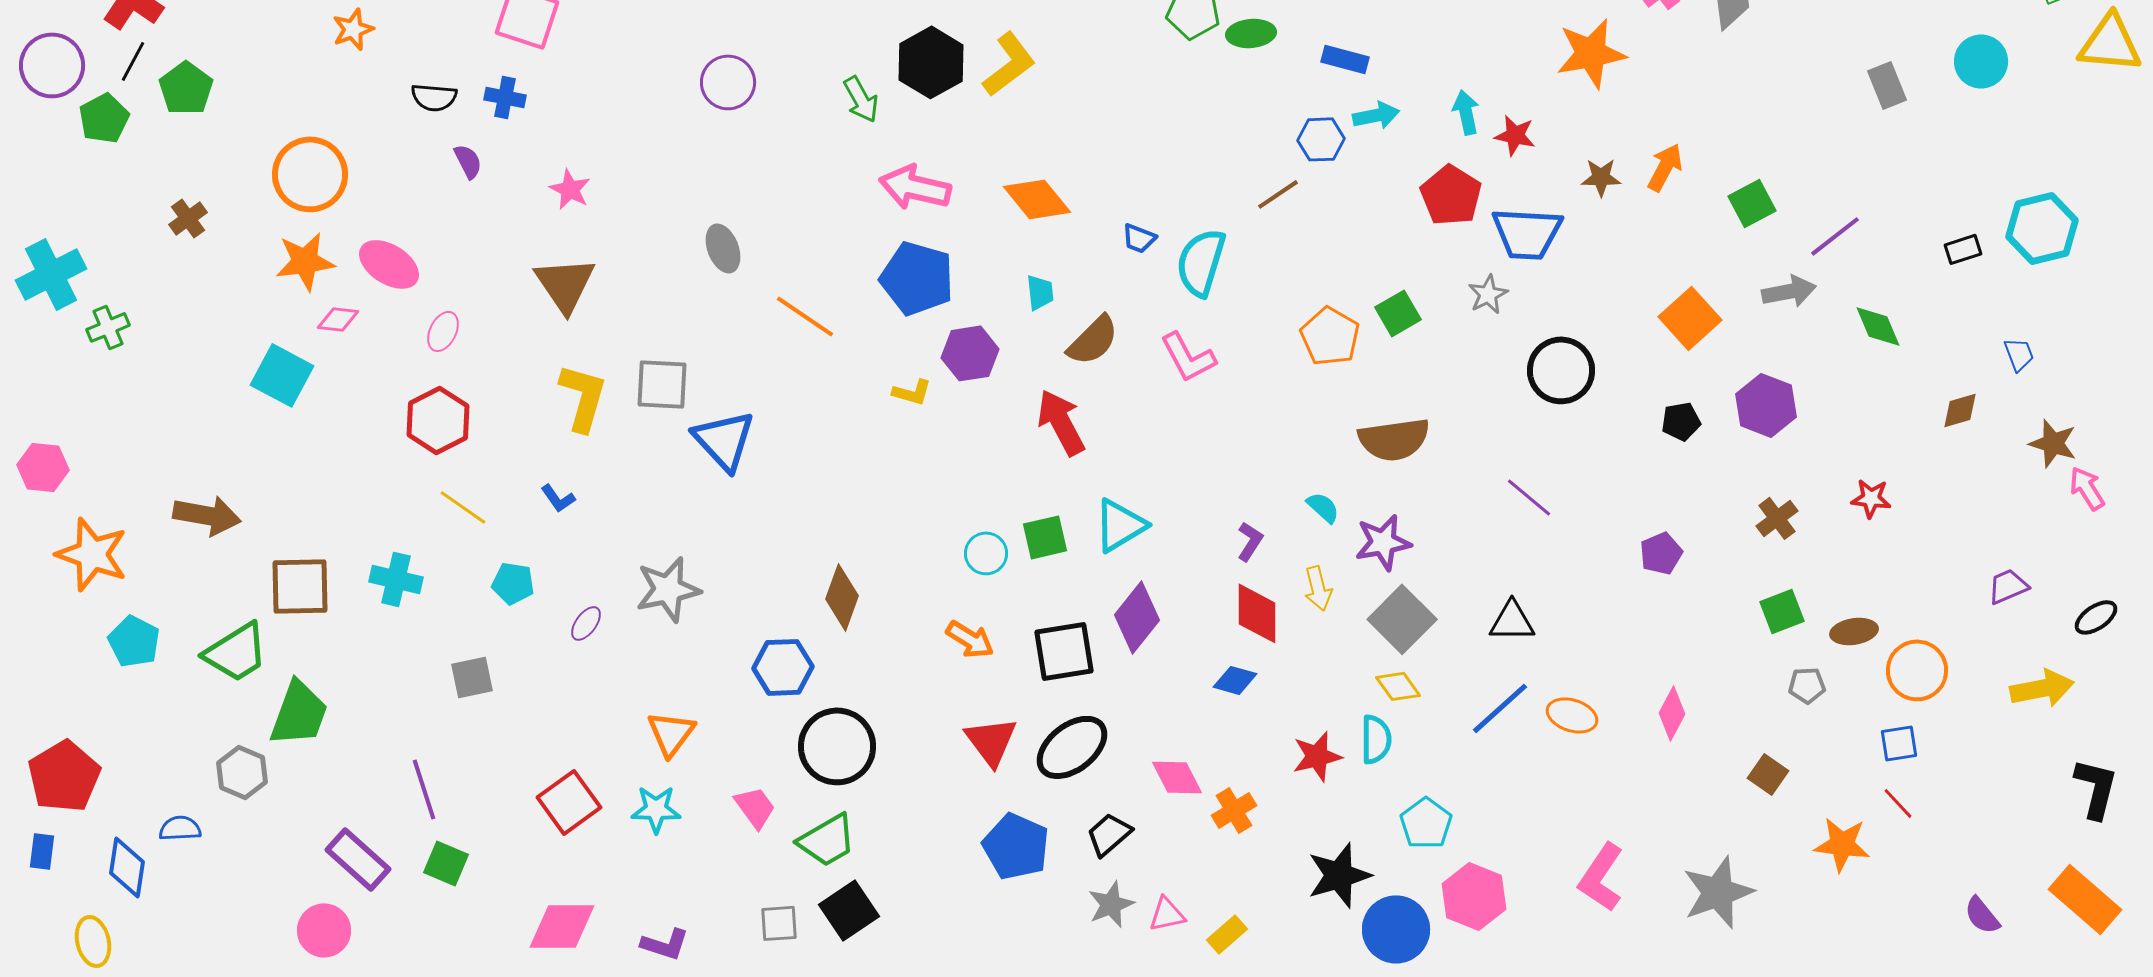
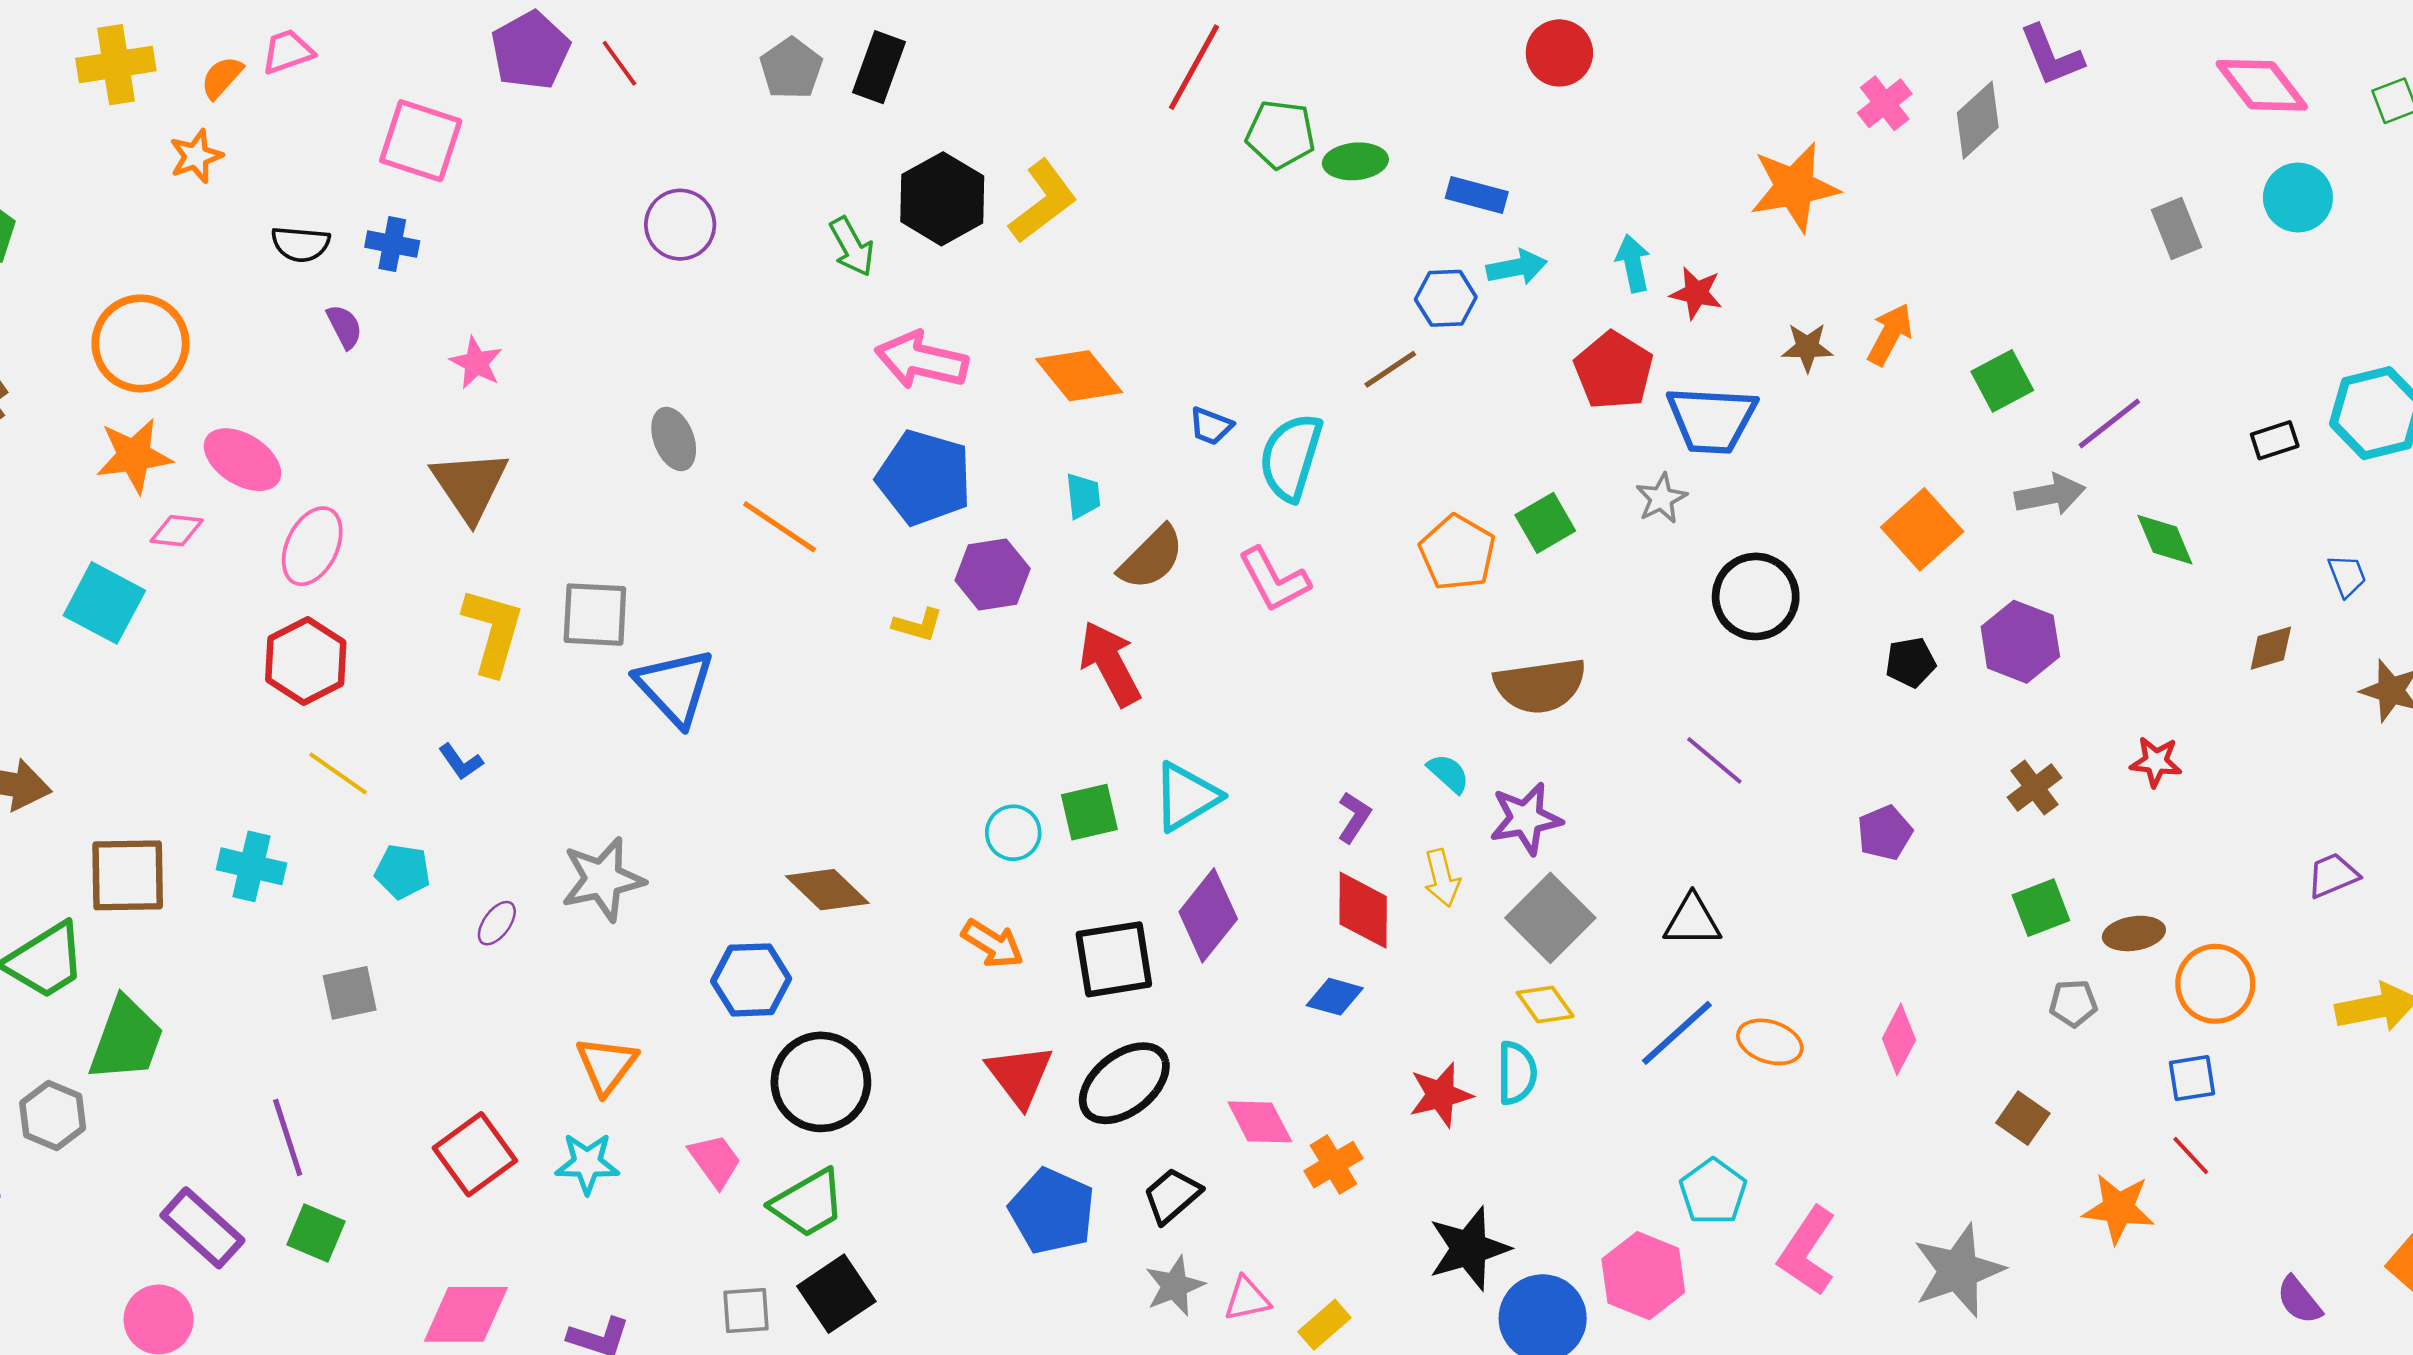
pink ellipse: (443, 331) -> (312, 546), size x1.5
brown diamond: (842, 597) -> (827, 890), turned -66
cyan pentagon: (1426, 823) -> (1713, 1192), moved

